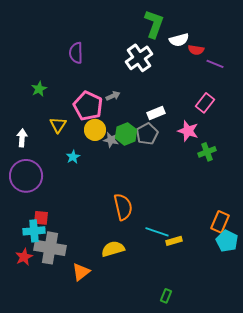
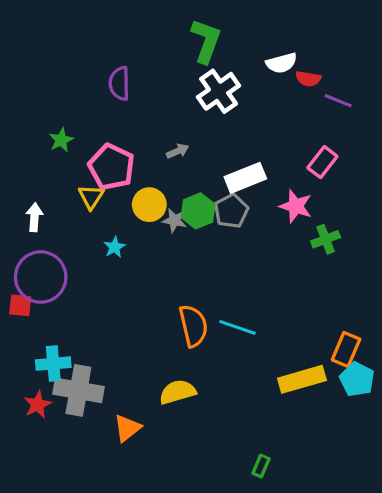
green L-shape: (154, 24) -> (206, 41), moved
pink pentagon: (88, 106) -> (112, 167), moved
white rectangle: (156, 113) -> (245, 178), size x1.4
red square: (41, 218) -> (20, 305), moved
cyan line: (157, 232) -> (237, 327), moved
yellow rectangle: (174, 241) -> (302, 379), moved, size x1.8

